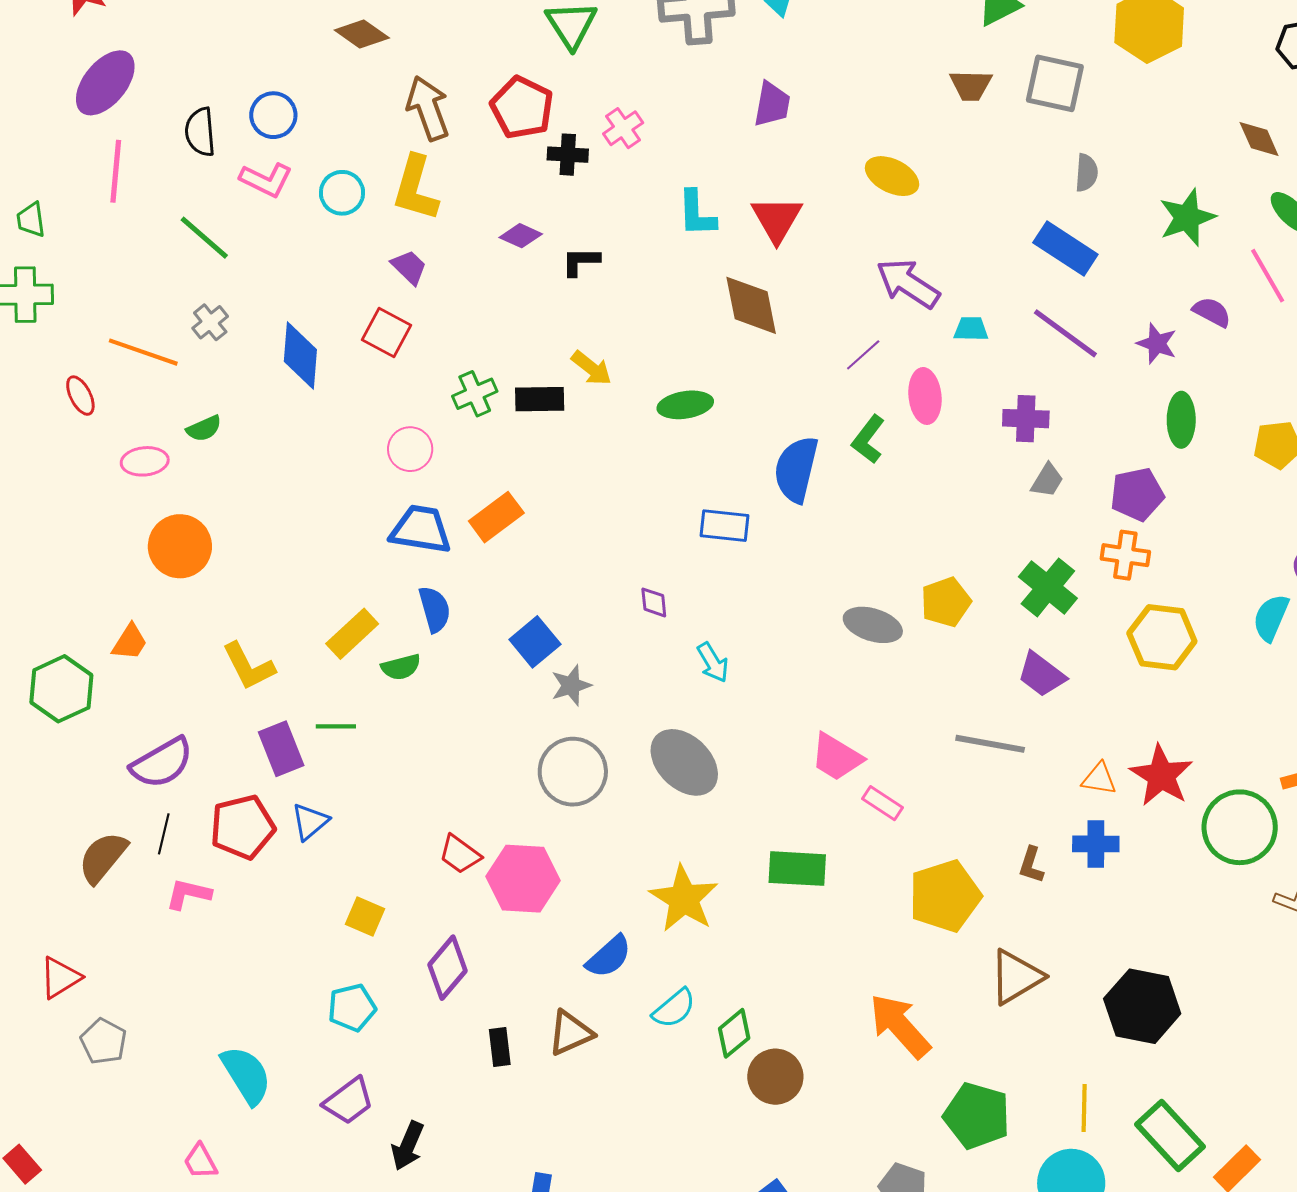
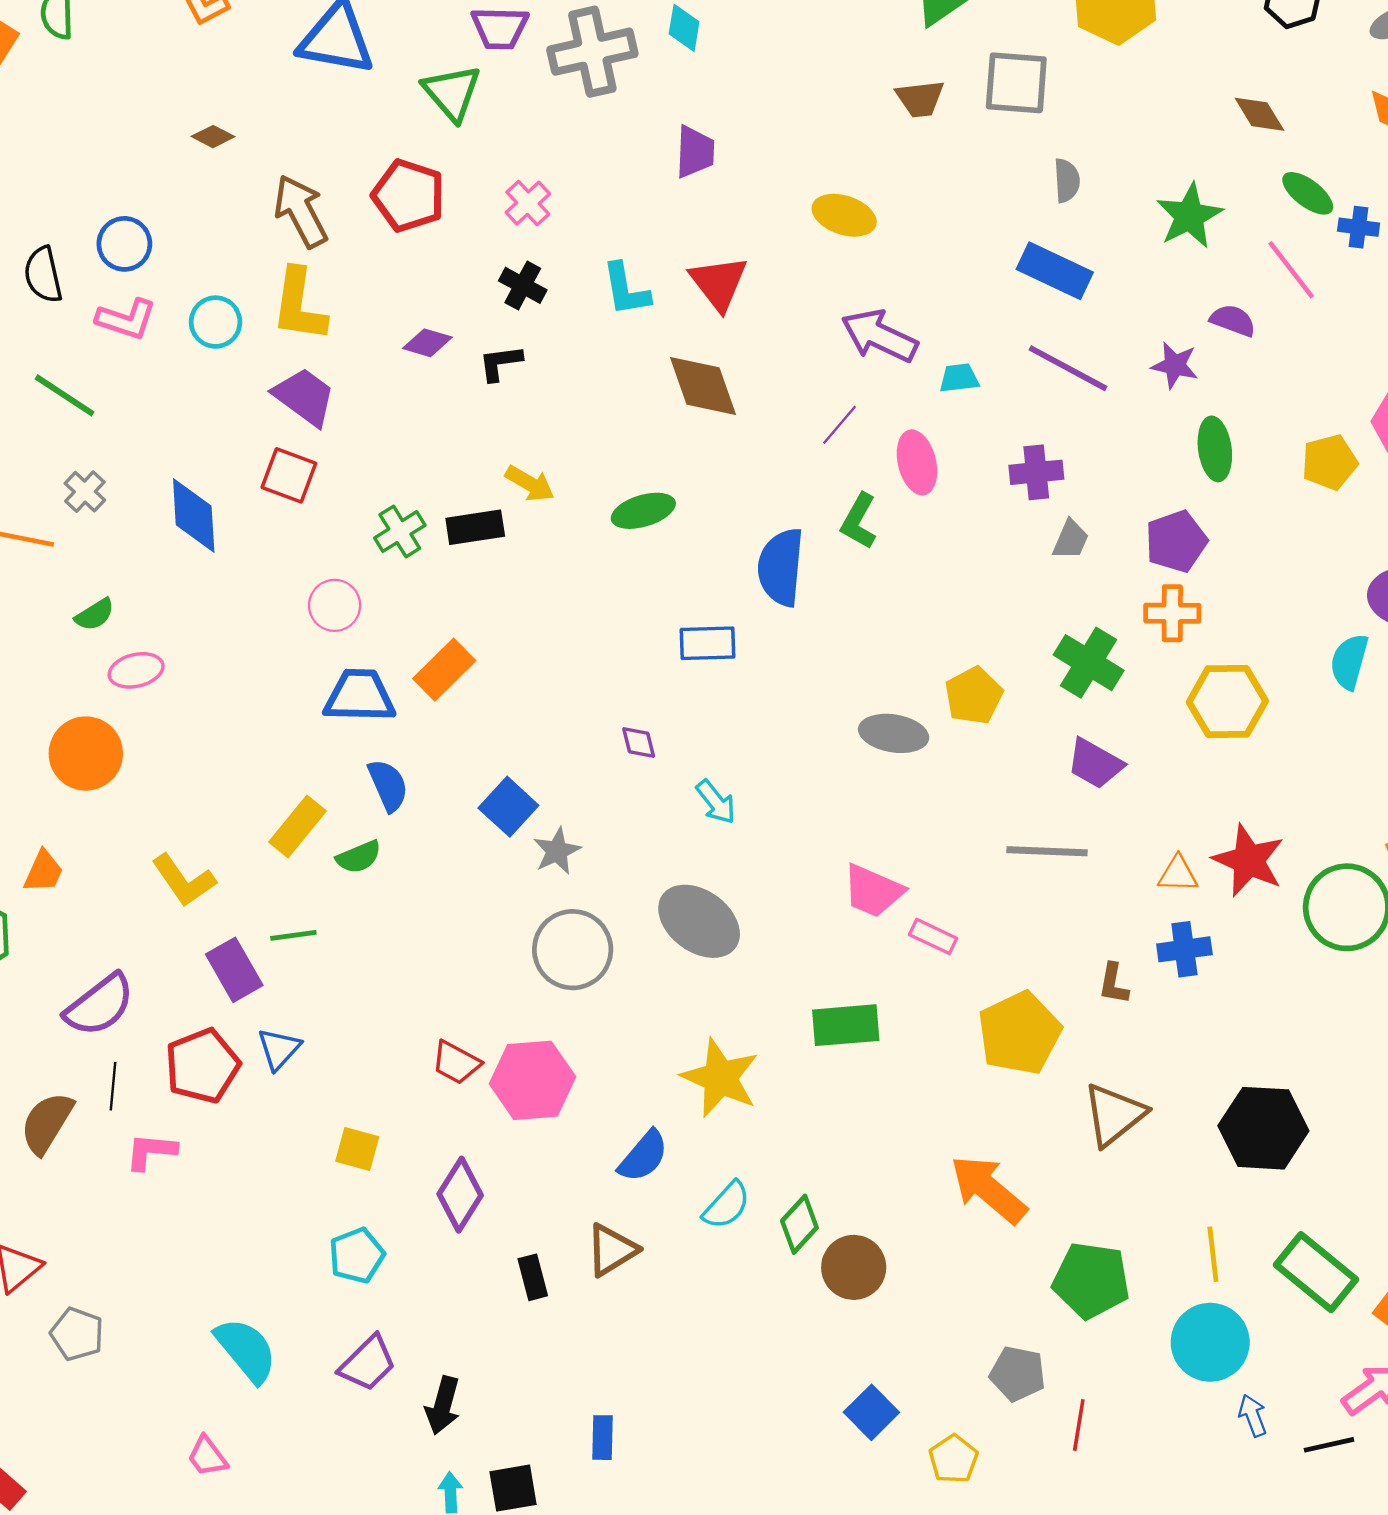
brown diamond: (362, 34) -> (213, 137), size x0.7
black cross: (568, 155) -> (523, 285), moved, turned 33
purple trapezoid: (409, 267) -> (304, 397), size x1.5
pink ellipse: (145, 461) -> (136, 670), moved

